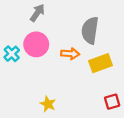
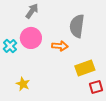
yellow rectangle: (100, 63) -> (85, 68), moved
yellow star: (48, 104) -> (23, 84), moved

